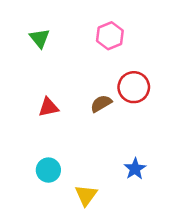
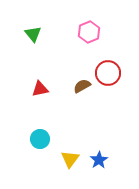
blue star: (135, 169) -> (99, 160), moved

